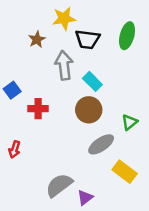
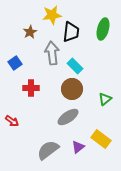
black trapezoid: (87, 39) -> (71, 32), turned -90
blue square: (12, 90) -> (15, 63), moved
gray ellipse: (101, 144) -> (68, 117), moved
red arrow: (15, 149) -> (12, 121), turned -72
purple triangle: (85, 198) -> (78, 147), moved

